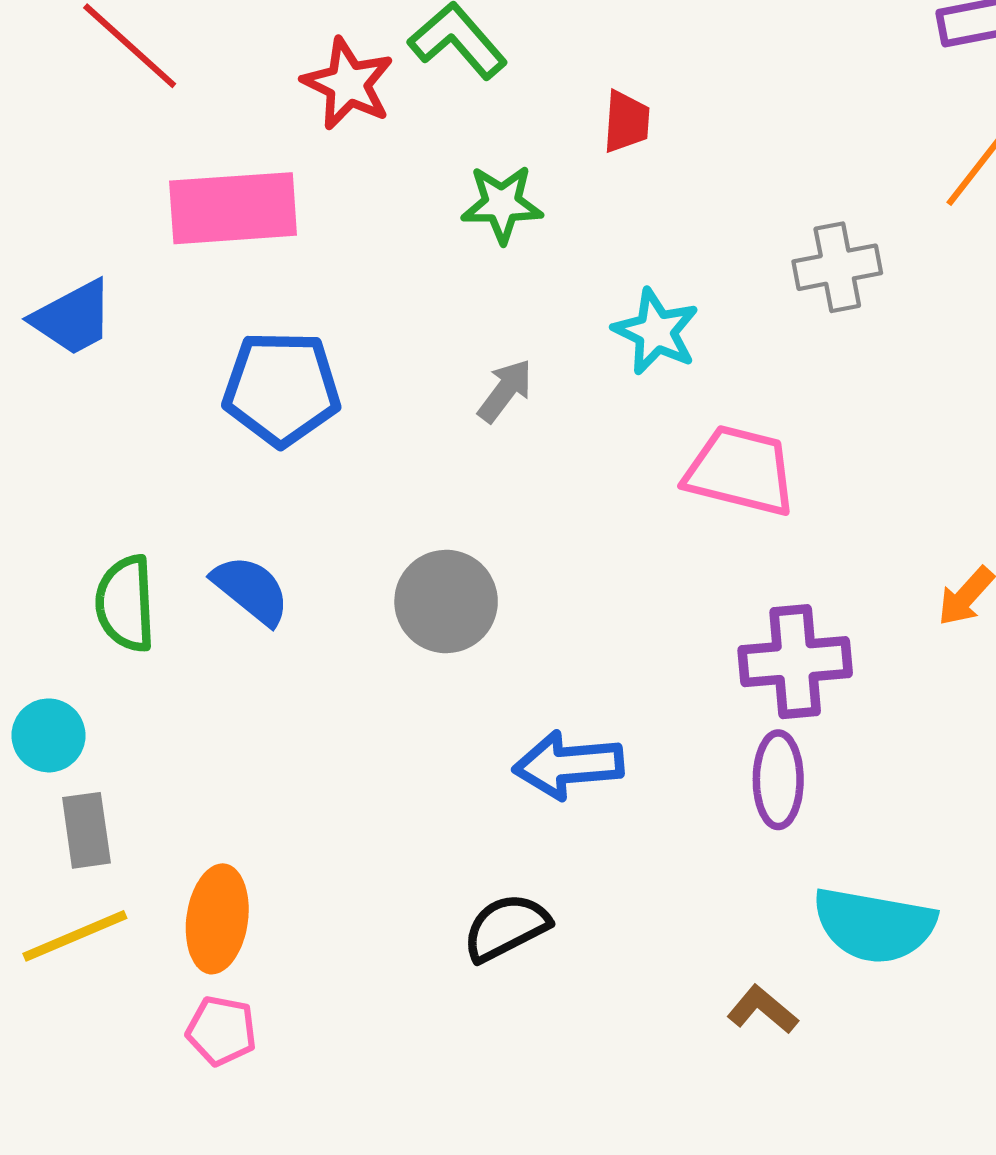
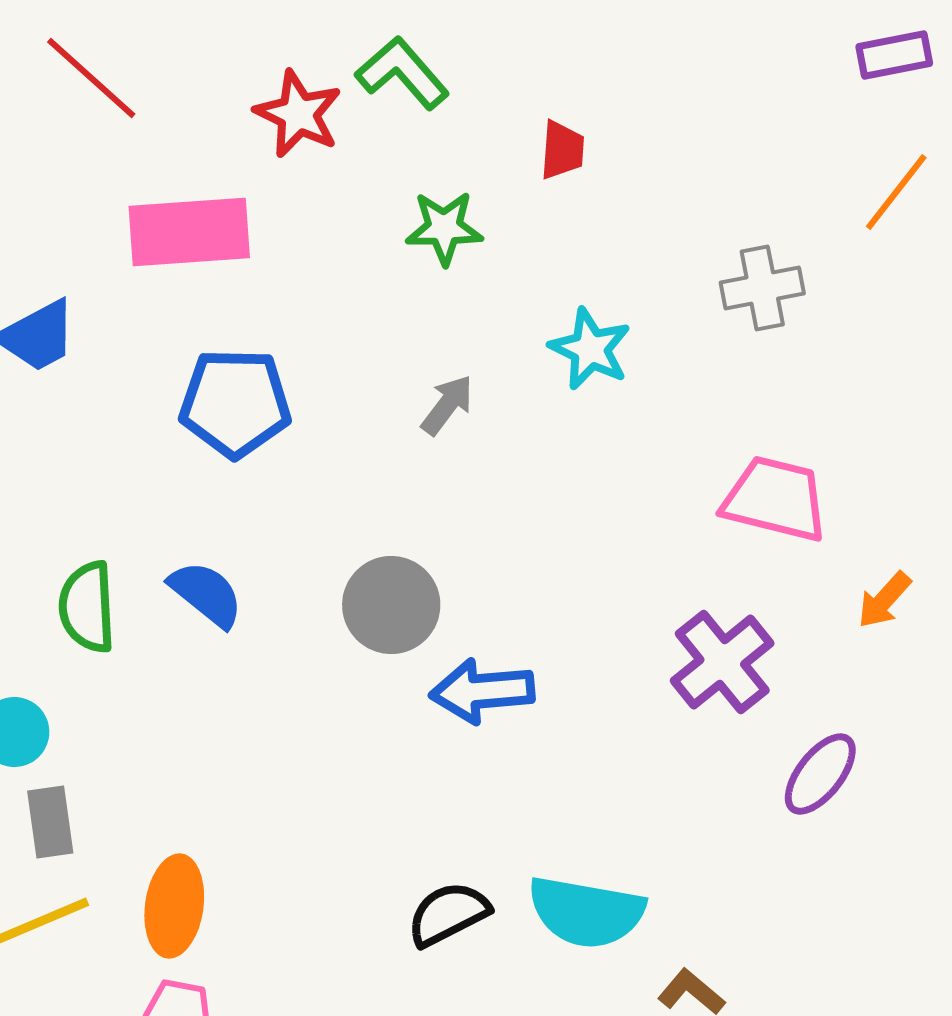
pink trapezoid: (740, 471) -> (775, 499), moved
purple cross: (795, 662) -> (722, 662), turned -34
blue arrow: (568, 765) -> (482, 691), moved
purple ellipse: (778, 780) -> (820, 774), moved, turned 38
cyan semicircle: (874, 925) -> (586, 912), moved

